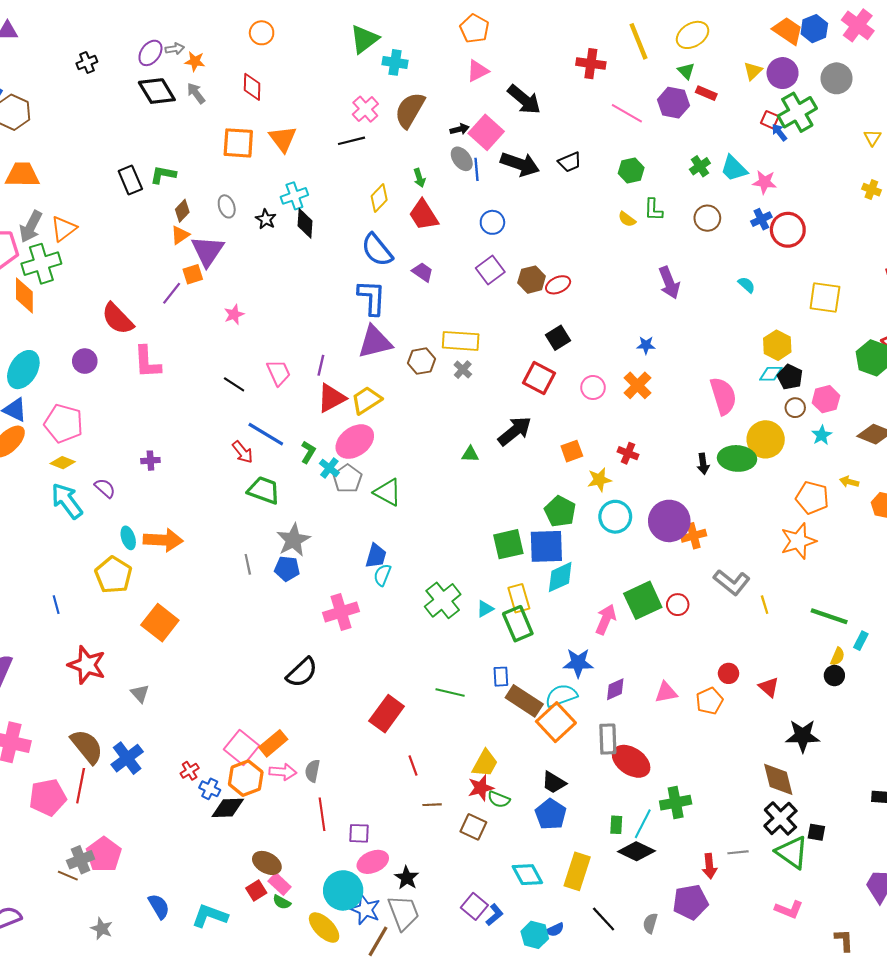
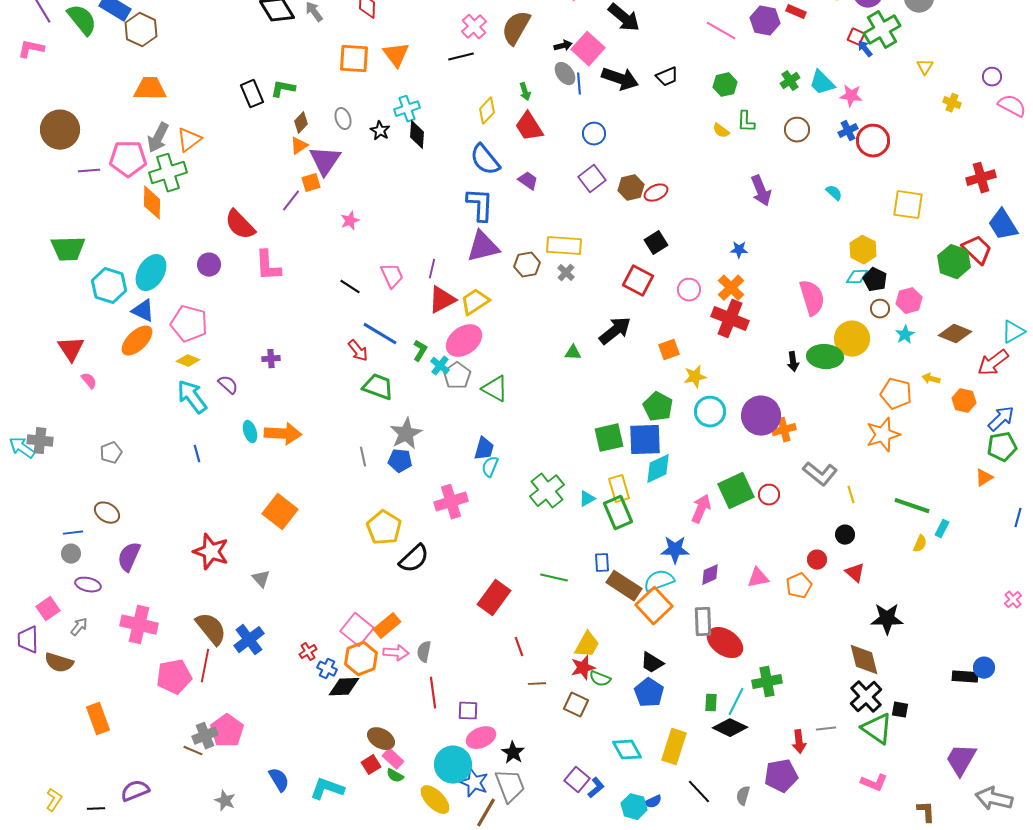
yellow triangle: (873, 138) -> (925, 67), moved
red cross: (628, 453) -> (730, 319), moved, size x1.8
yellow pentagon: (113, 575) -> (384, 528), moved
blue line: (56, 605) -> (197, 454), moved
black circle: (834, 676) -> (845, 535), moved

